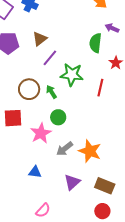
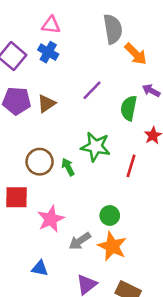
brown triangle: (40, 39) -> (46, 104), moved
purple line: (50, 58) -> (92, 90), moved
green circle: (58, 117) -> (110, 216), moved

